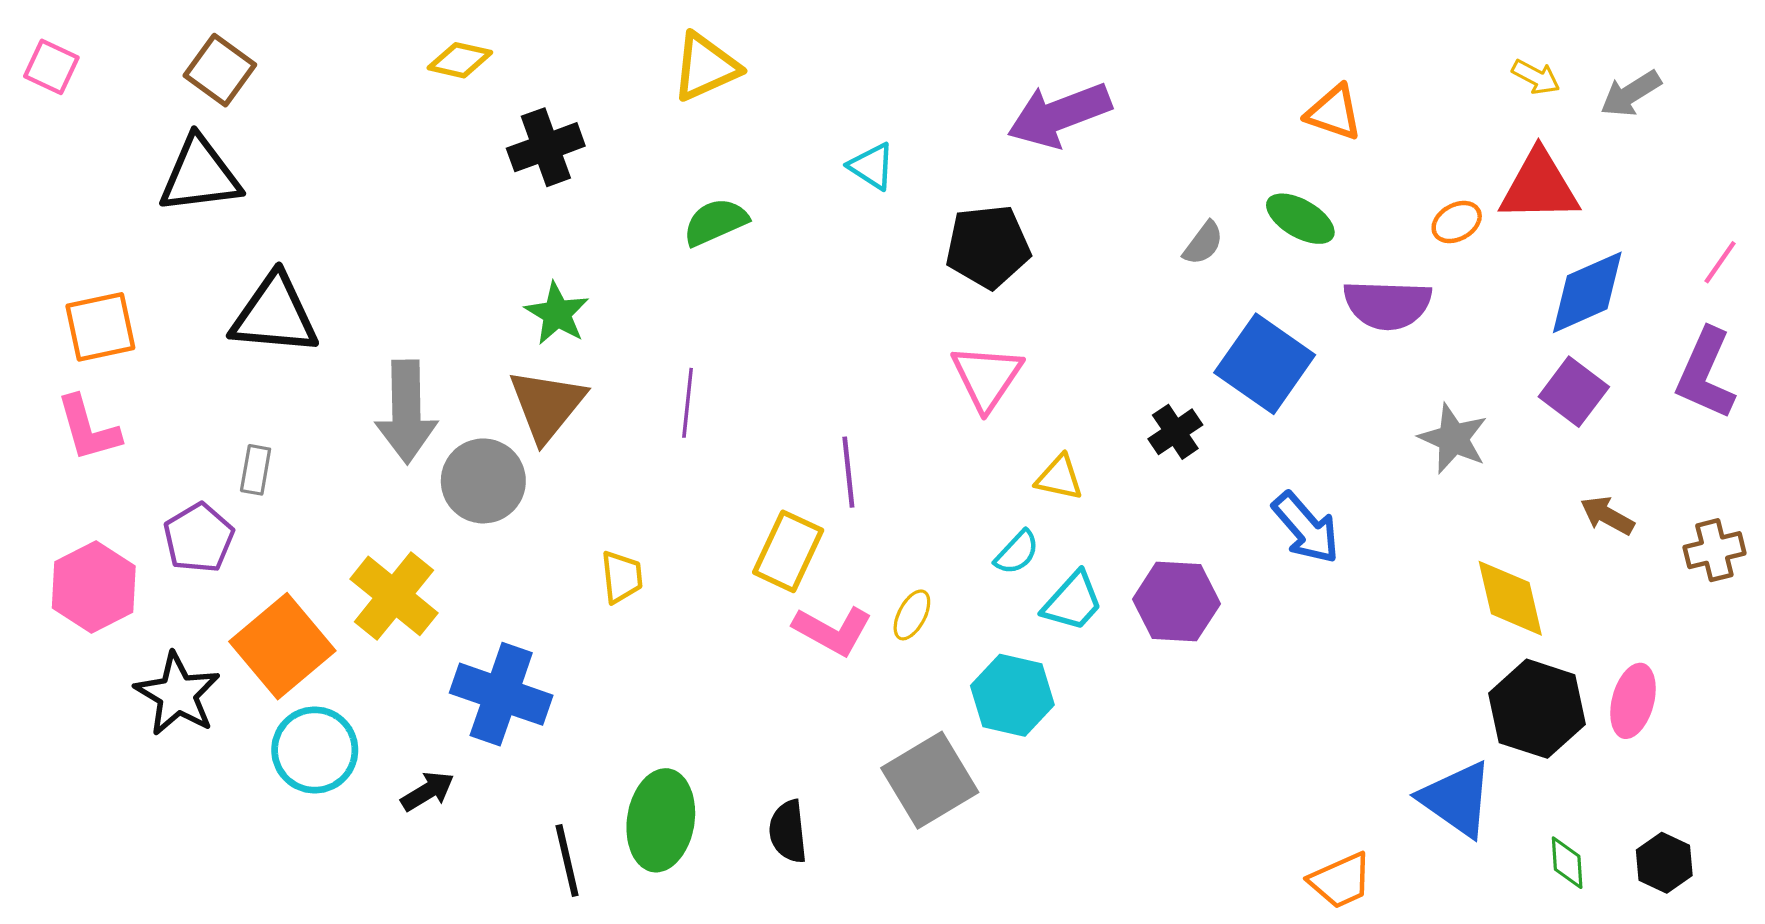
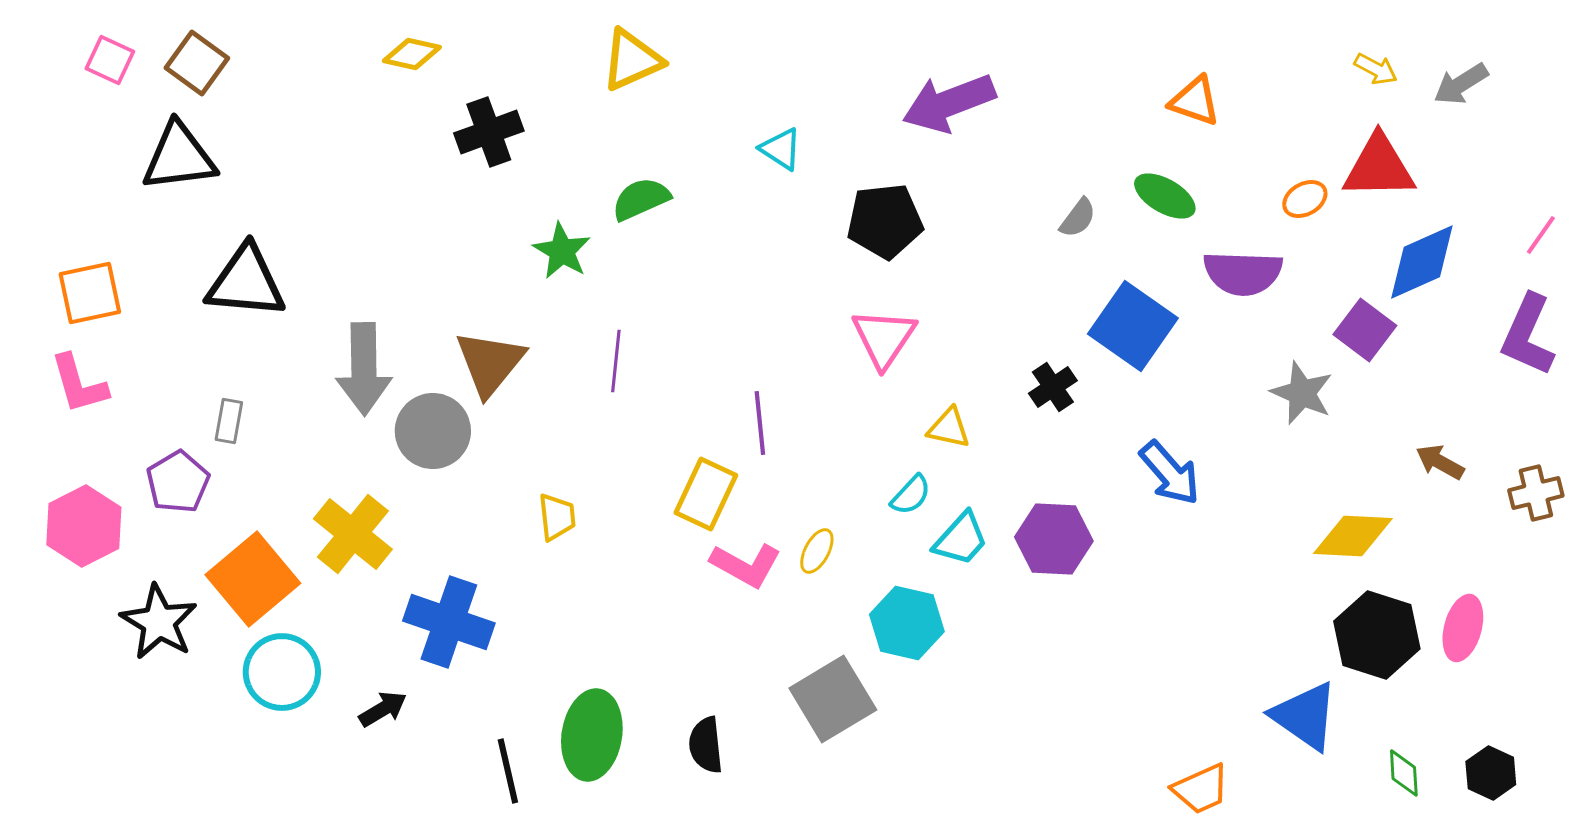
pink square: (51, 67) -> (110, 60), moved
green star: (557, 314) -> (562, 251), moved
purple square: (1574, 392) -> (1365, 330), moved
yellow diamond: (1510, 598) -> (1353, 536), turned -74

